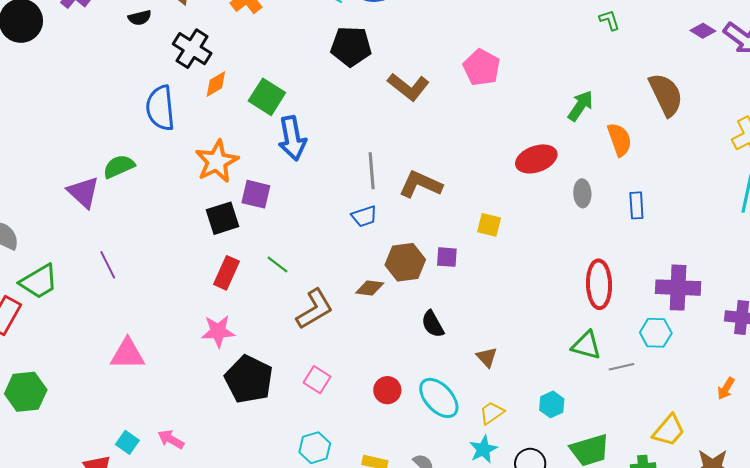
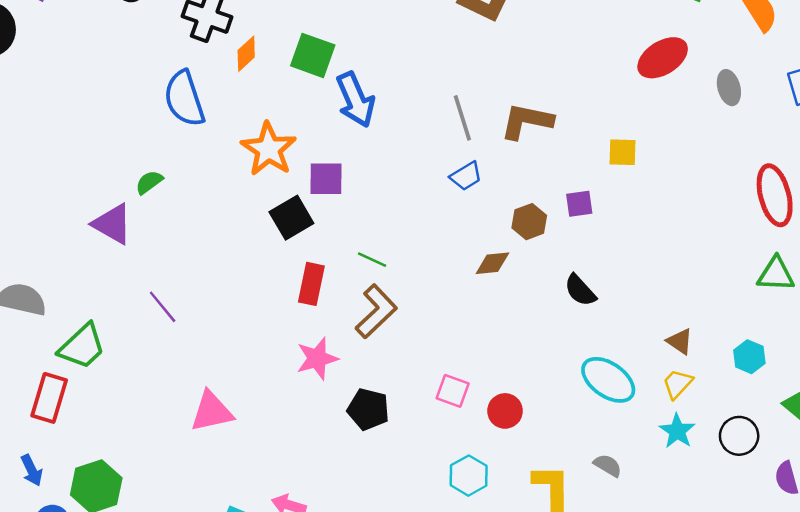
green semicircle: (119, 166) -> (149, 182), size x0.7
brown hexagon: (405, 262) -> (529, 222), size x0.7
brown L-shape: (315, 309) -> (376, 311), moved
brown triangle: (487, 357) -> (680, 341), moved
black pentagon: (249, 379) -> (368, 409), size x0.7
red circle: (387, 390) -> (505, 411), moved

